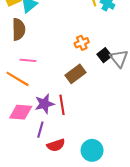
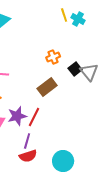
red line: (62, 105) -> (34, 117), turned 36
purple line: (40, 130) -> (27, 141), moved

